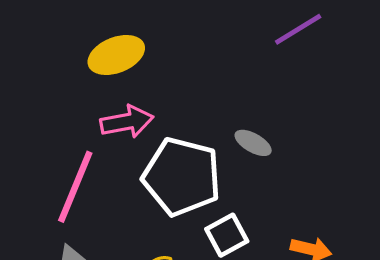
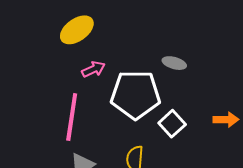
pink arrow: (127, 122) -> (93, 69), size x0.7

